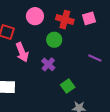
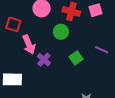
purple cross: (48, 64) -> (44, 60), moved
green square: (68, 86) -> (76, 58), moved

